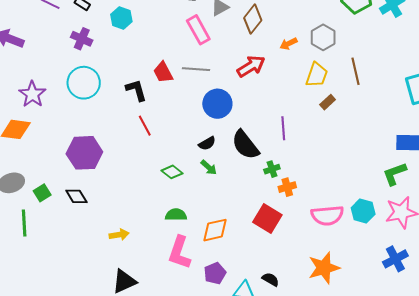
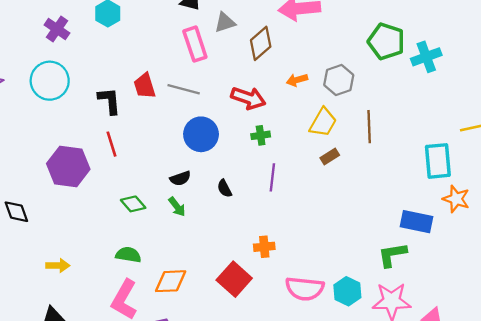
red arrow: (251, 66) -> (248, 98), turned 40
black semicircle: (245, 145) -> (225, 188), size x0.5
purple hexagon: (84, 153) -> (68, 166), moved
green cross: (272, 169) -> (261, 135), moved

